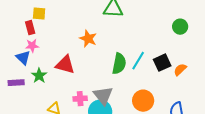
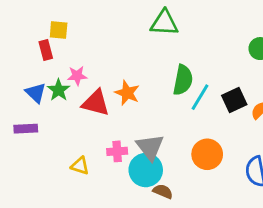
orange star: (88, 39) -> (127, 93), moved
pink star: (32, 46) -> (77, 76), moved
green semicircle: (119, 64) -> (183, 80), moved
green star: (39, 76) -> (59, 90), moved

